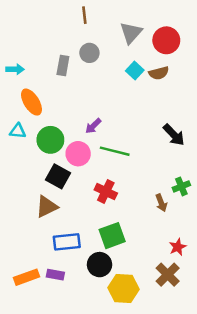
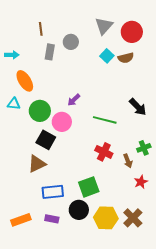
brown line: (84, 15) -> (41, 29), moved
green line: (115, 151) -> (105, 120), moved
red cross: (106, 191) -> (104, 152), moved
red star: (178, 247) -> (141, 182), moved
purple rectangle: (55, 275) -> (52, 219), moved
yellow hexagon: (123, 288) -> (106, 218), moved

